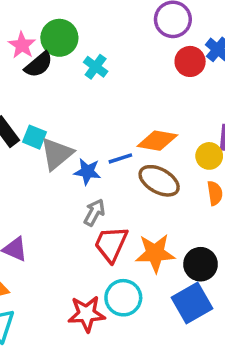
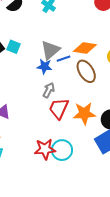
gray triangle: (57, 154) -> (50, 50), moved
brown ellipse: (159, 181) -> (86, 71), turned 30
cyan circle: (123, 298) -> (62, 150), moved

